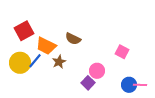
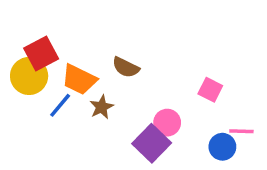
yellow circle: (20, 63) -> (29, 76), moved
purple square: (88, 83) -> (152, 143), size x1.5
pink line: (140, 85) -> (241, 131), moved

